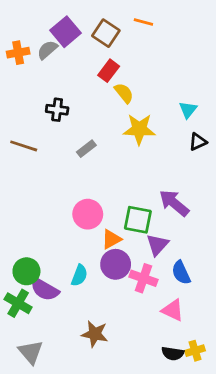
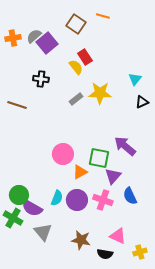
purple square: (65, 32) -> (47, 43), moved
red rectangle: (109, 71) -> (85, 57), moved, turned -70
yellow semicircle: (124, 93) -> (76, 67), moved
gray rectangle: (86, 149) -> (76, 99), moved
purple circle: (116, 264) -> (77, 200), moved
pink triangle: (173, 310) -> (118, 236), moved
brown star: (95, 334) -> (81, 240), moved
gray triangle: (31, 352) -> (43, 232), moved
black semicircle: (173, 353) -> (105, 254), moved

